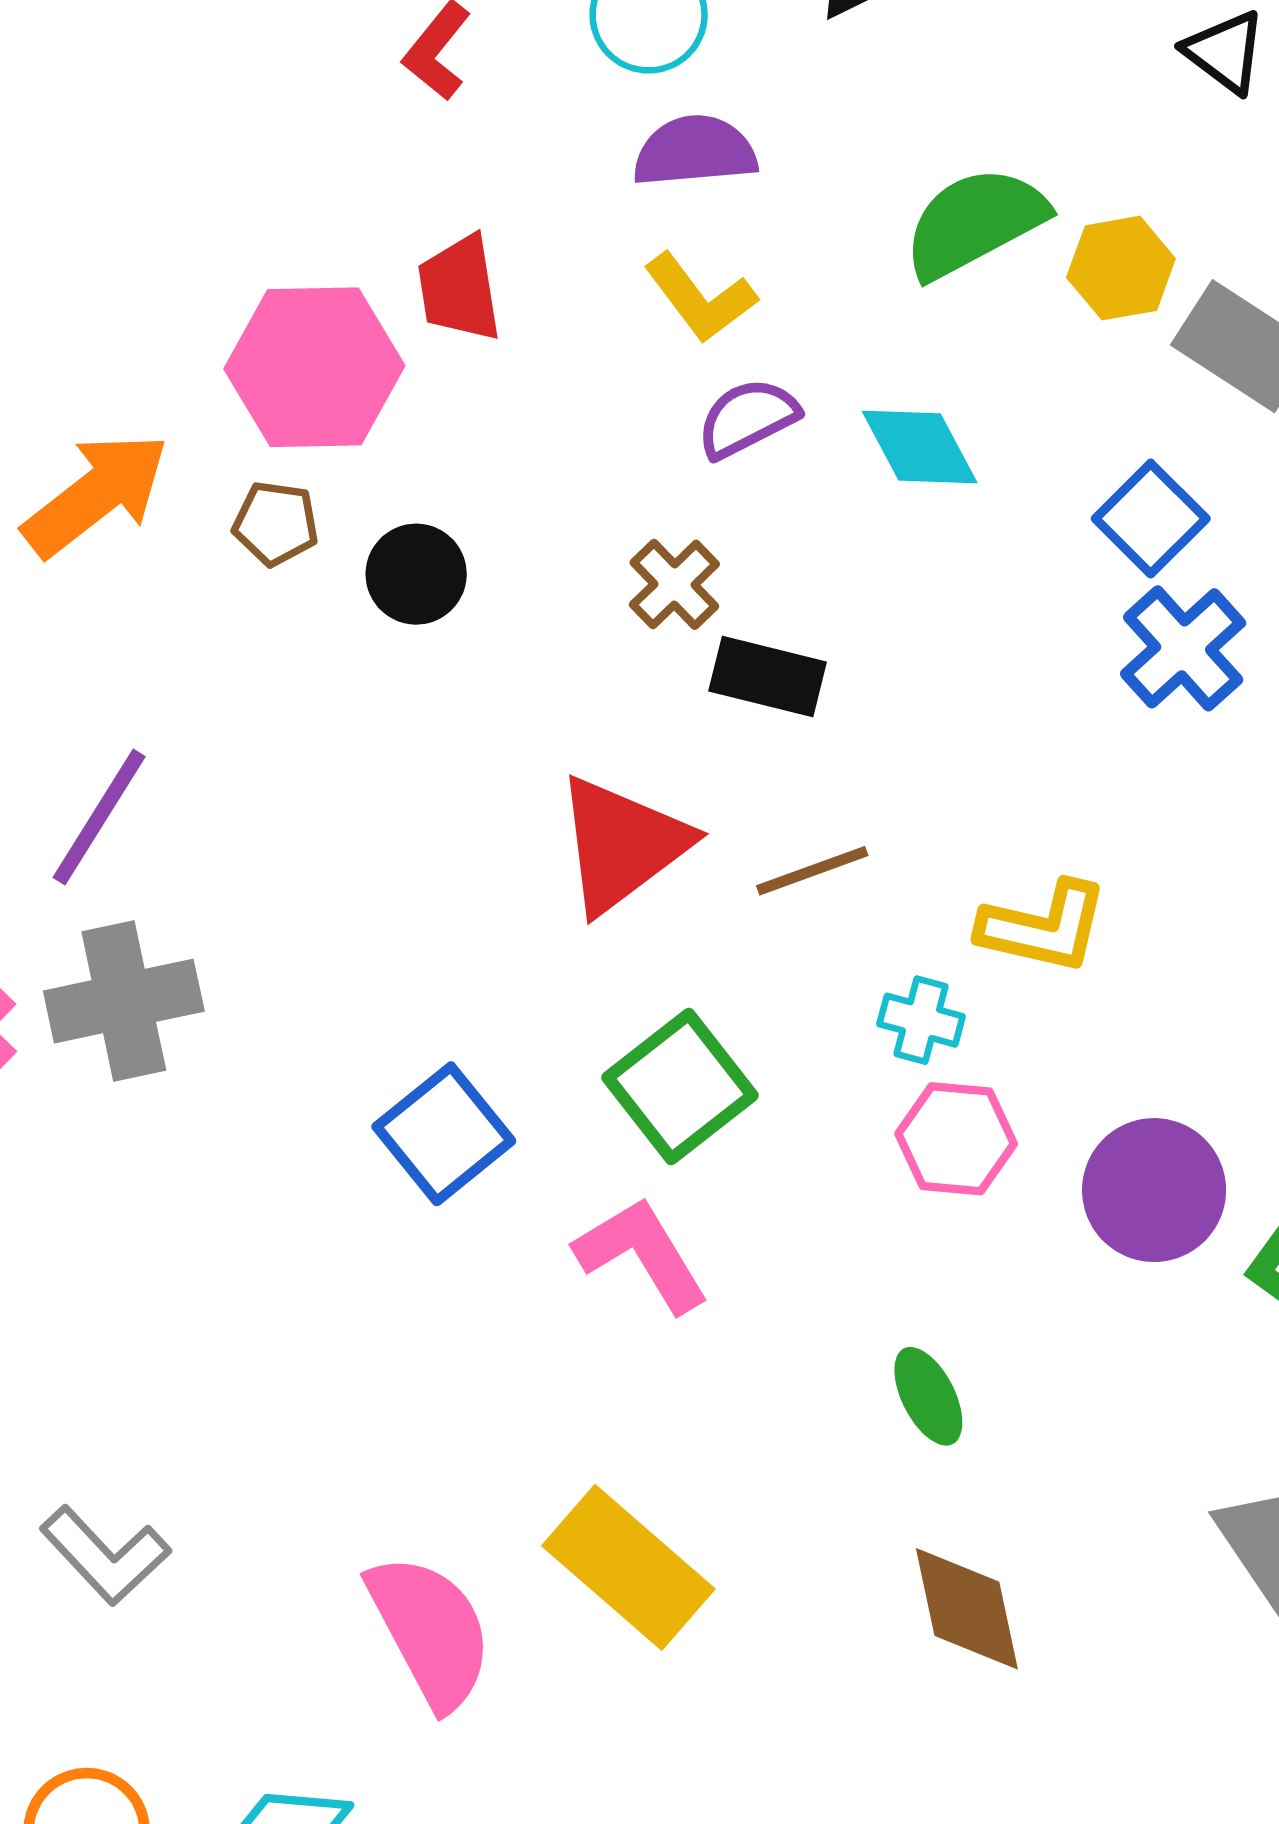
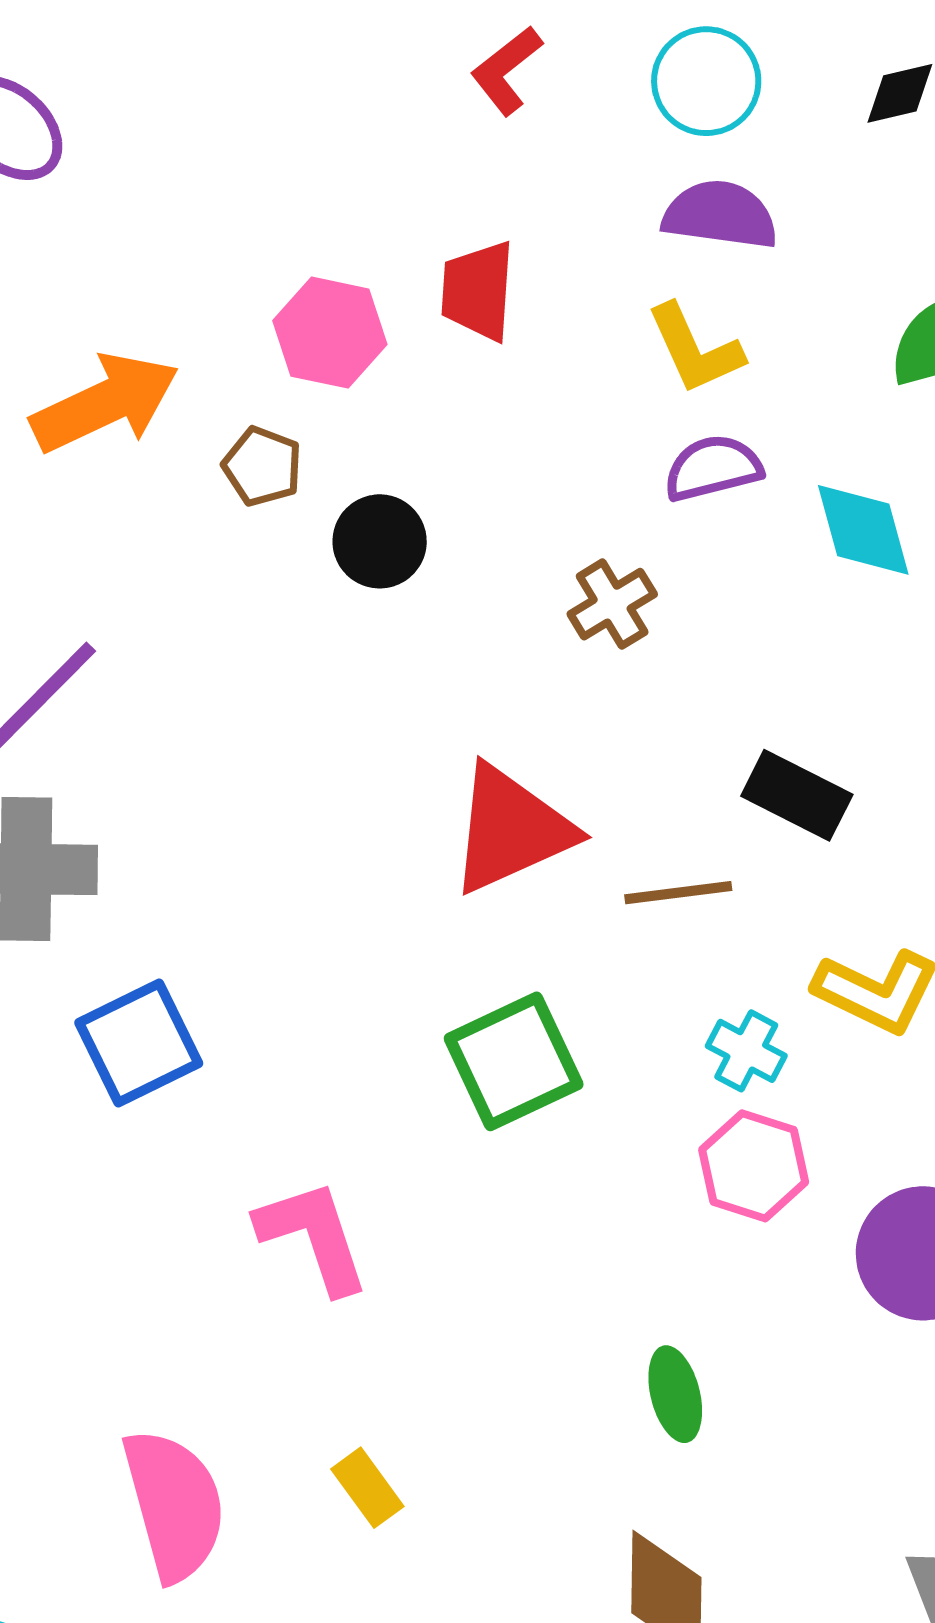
pink hexagon: (314, 367) -> (330, 333), size x0.7
black rectangle: (768, 676) -> (797, 795), moved
blue square: (444, 1134) -> (139, 1043), moved
pink L-shape: (642, 1254) -> (313, 1236), moved
yellow rectangle: (628, 1567) -> (367, 1488), size x0.5

